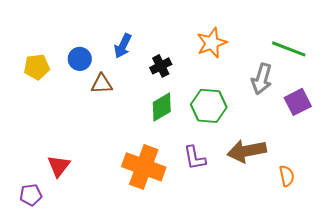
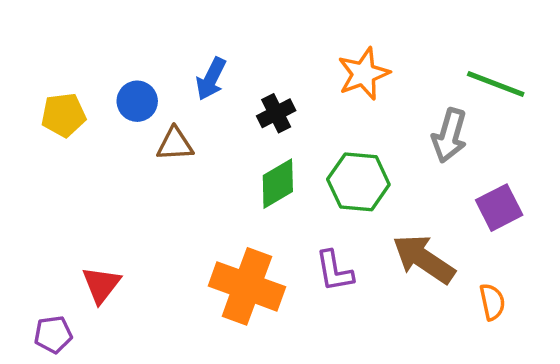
purple square: (298, 102) -> (499, 208), moved
brown arrow: (247, 151) -> (424, 259), turned 45

